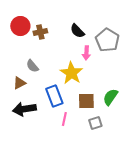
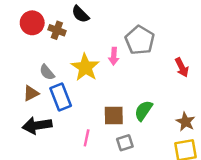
black semicircle: (77, 31) -> (80, 14), moved
brown cross: (40, 32) -> (57, 30), turned 32
yellow star: (71, 73) -> (85, 67), moved
blue rectangle: (54, 96) -> (61, 97), moved

